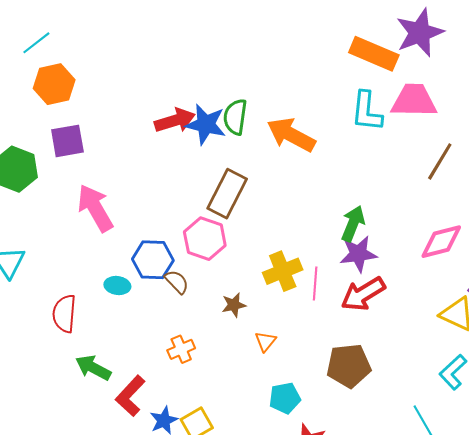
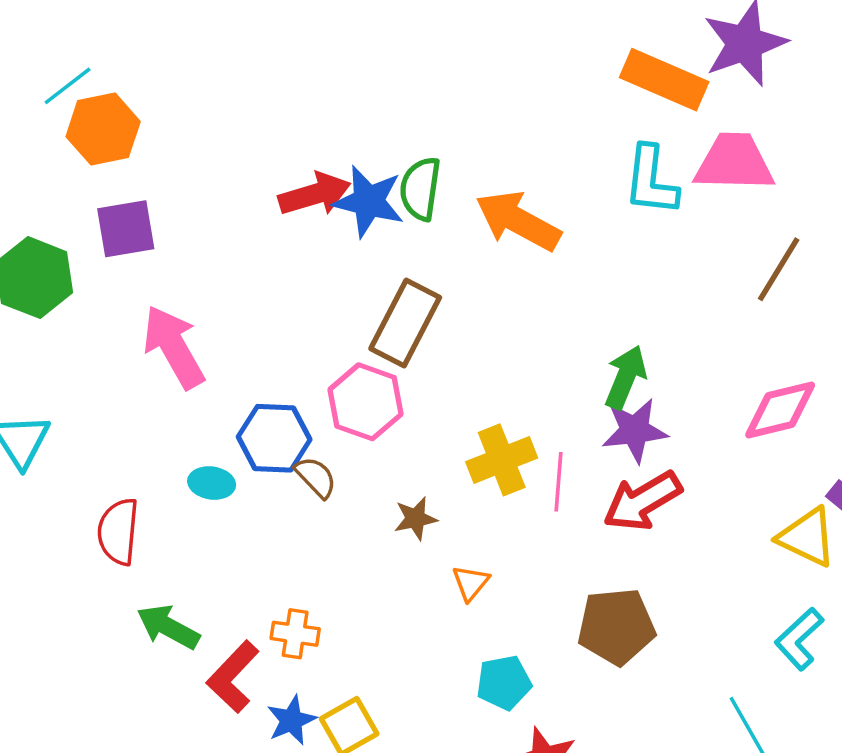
cyan line: (36, 43) -> (68, 86), moved
orange cross: (181, 349) -> (295, 634), moved, turned 32

